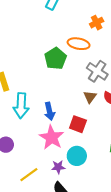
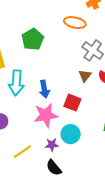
green pentagon: (55, 59) -> (33, 39), moved
pink star: (52, 138) -> (46, 115), turned 30

